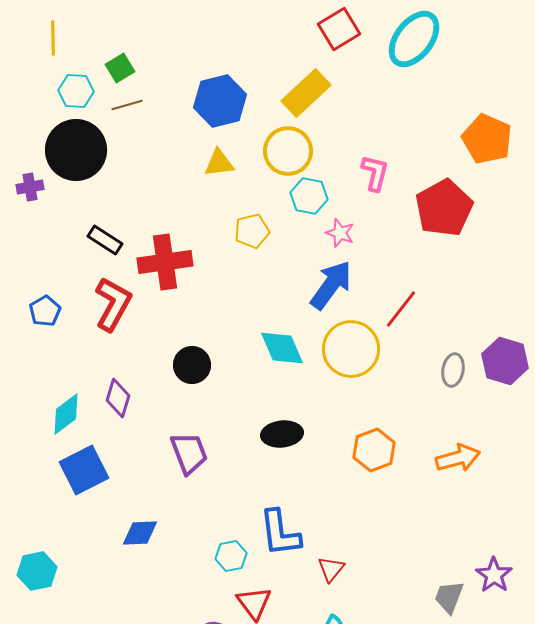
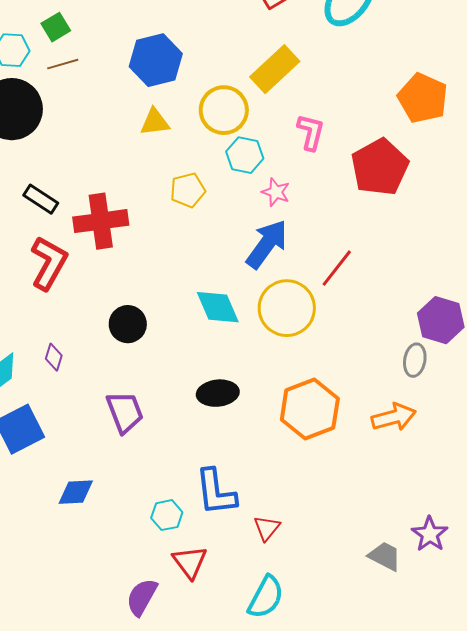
yellow rectangle: (306, 93) -> (275, 69), moved
gray ellipse: (453, 370) -> (415, 360), moved
purple diamond: (118, 398) -> (54, 357), size x0.7
orange hexagon: (374, 450) -> (310, 409), size x1.4
gray trapezoid: (449, 597) -> (385, 556), turned 96

